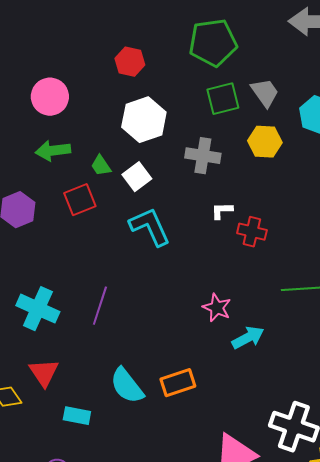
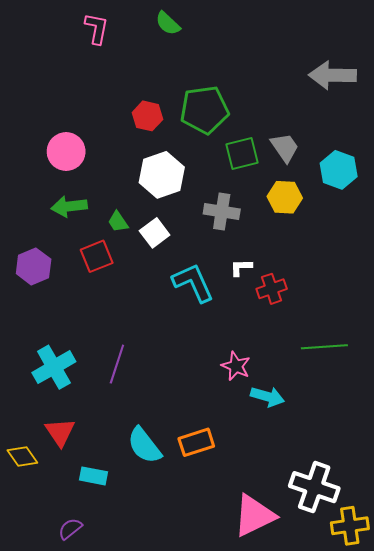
green pentagon: (213, 43) -> (204, 110), moved
cyan L-shape: (150, 227) -> (193, 283), moved
red cross: (252, 232) -> (272, 289), turned -32
cyan cross: (38, 309) -> (54, 367), turned 36
cyan arrow: (248, 338) -> (267, 397), turned 44

